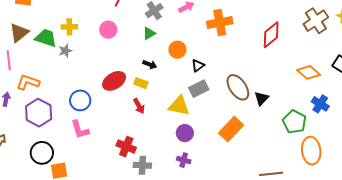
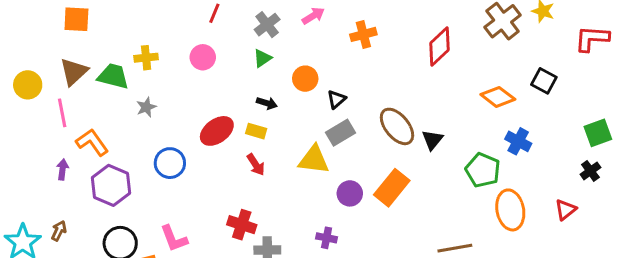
orange cross: (220, 22) -> (363, 34), size x0.7
gray star: (65, 51) -> (146, 107), moved
orange L-shape: (28, 82) -> (92, 142), turned 40
pink L-shape: (80, 129) -> (174, 239), moved
purple circle: (185, 133) -> (350, 193), moved

